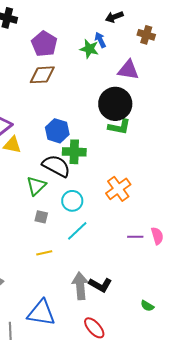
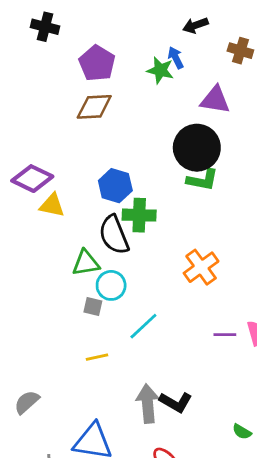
black semicircle: (56, 166) -> (114, 235), turned -140
green triangle: (36, 186) -> (86, 263), turned 35
cyan circle: (72, 201) -> (111, 285), moved

